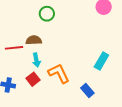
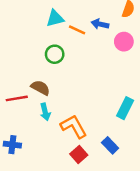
brown semicircle: (34, 40) -> (40, 88), turned 35
red square: (33, 79) -> (79, 154), moved

